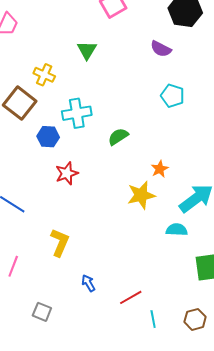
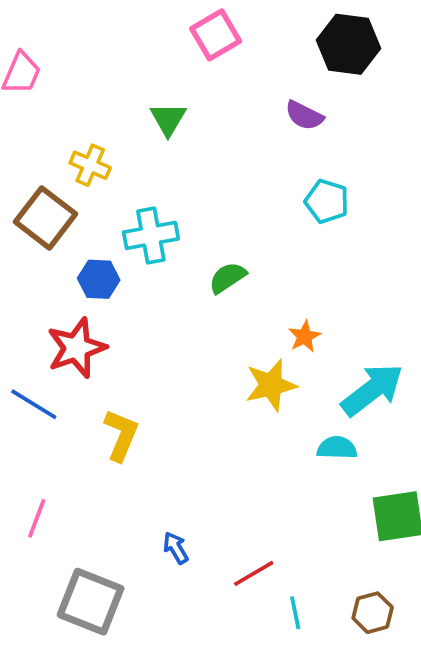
red star: (67, 173) -> (77, 348), moved, size x1.4
yellow L-shape: (60, 242) -> (121, 435), moved
gray square: (42, 312) -> (91, 602), size x1.8

